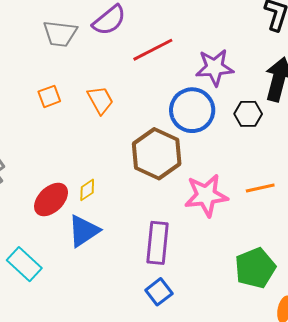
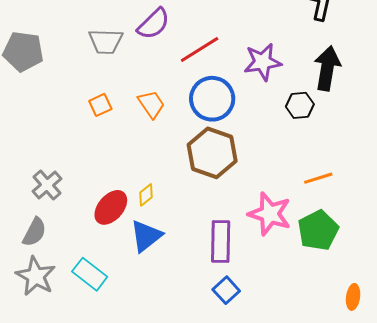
blue circle: (192, 110) -> (212, 99), moved
pink star: (206, 195) -> (270, 214), moved, turned 30
green pentagon: (255, 268) -> (318, 230), moved

